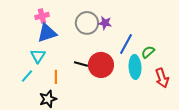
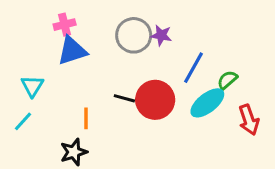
cyan triangle: (38, 56) -> (32, 86), moved
cyan ellipse: (135, 67) -> (207, 103), turned 55
cyan line: (27, 76) -> (23, 121), moved

